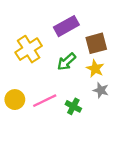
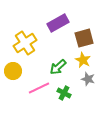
green arrow: (66, 62) -> (58, 67), moved
yellow circle: (15, 100) -> (13, 71), moved

